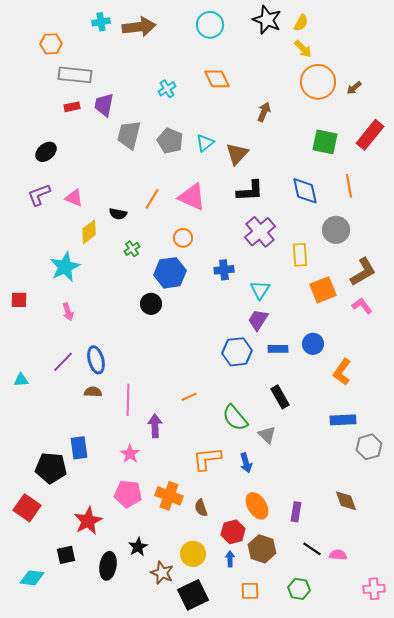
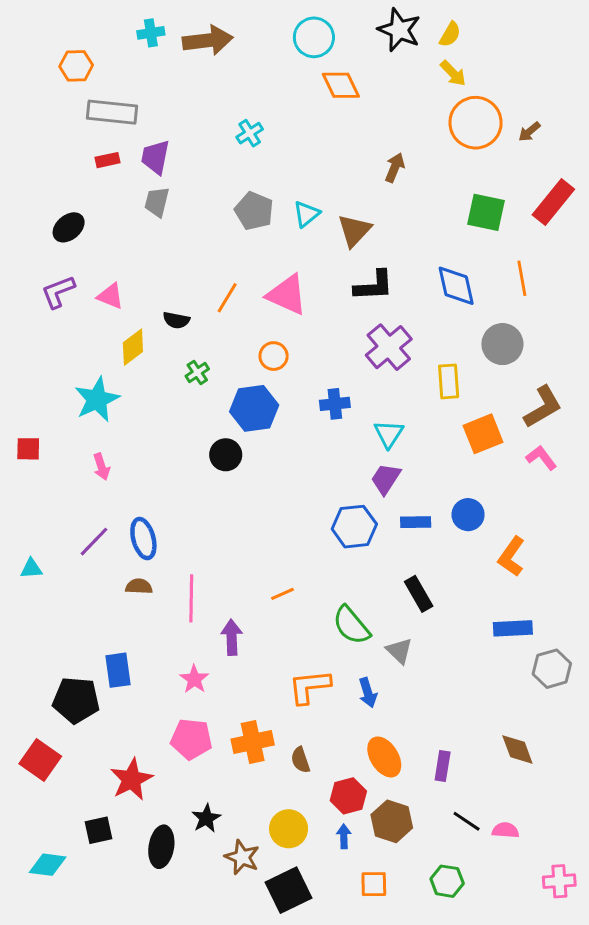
orange diamond: (217, 79) -> (341, 85), moved
gray trapezoid: (129, 135) -> (157, 202), moved, size x0.7
orange cross: (169, 496) -> (253, 742), turned -32

